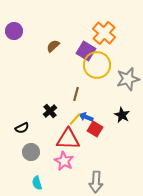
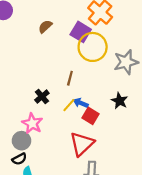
black semicircle: (22, 128) -> (19, 159), moved
red triangle: (68, 139) -> (82, 144), moved, turned -45
pink star: (64, 161) -> (32, 123), moved

